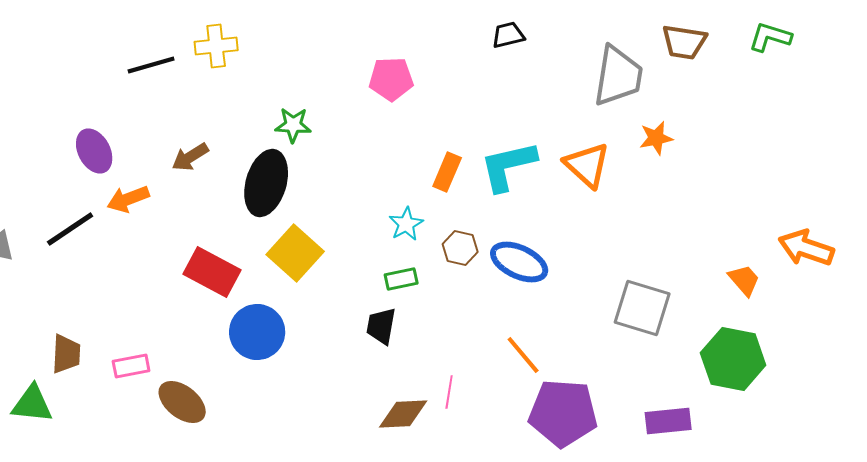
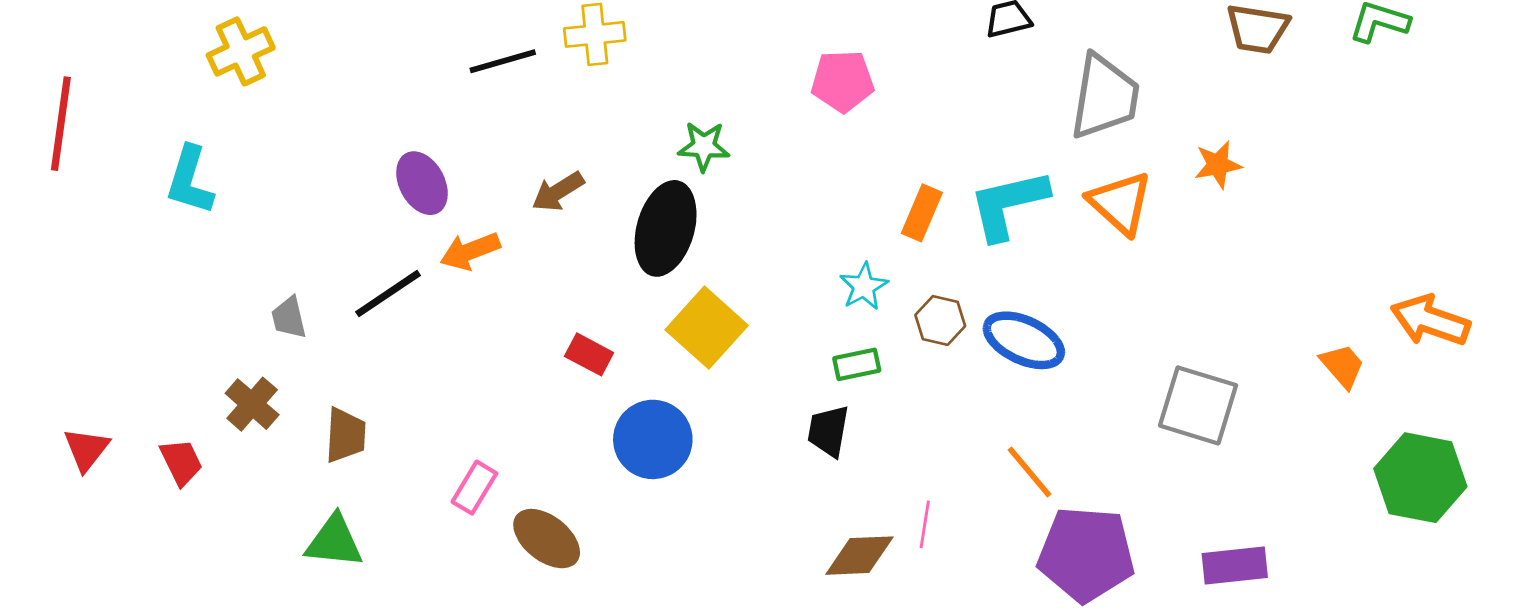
gray trapezoid: (618, 76) -> (1105, 97), moved
red rectangle: (212, 272) -> (589, 354), size x0.6
brown trapezoid: (66, 354) -> (346, 435), moved
green hexagon: (733, 359) -> (1420, 478), moved
pink rectangle: (131, 366) -> (474, 488), turned -48

